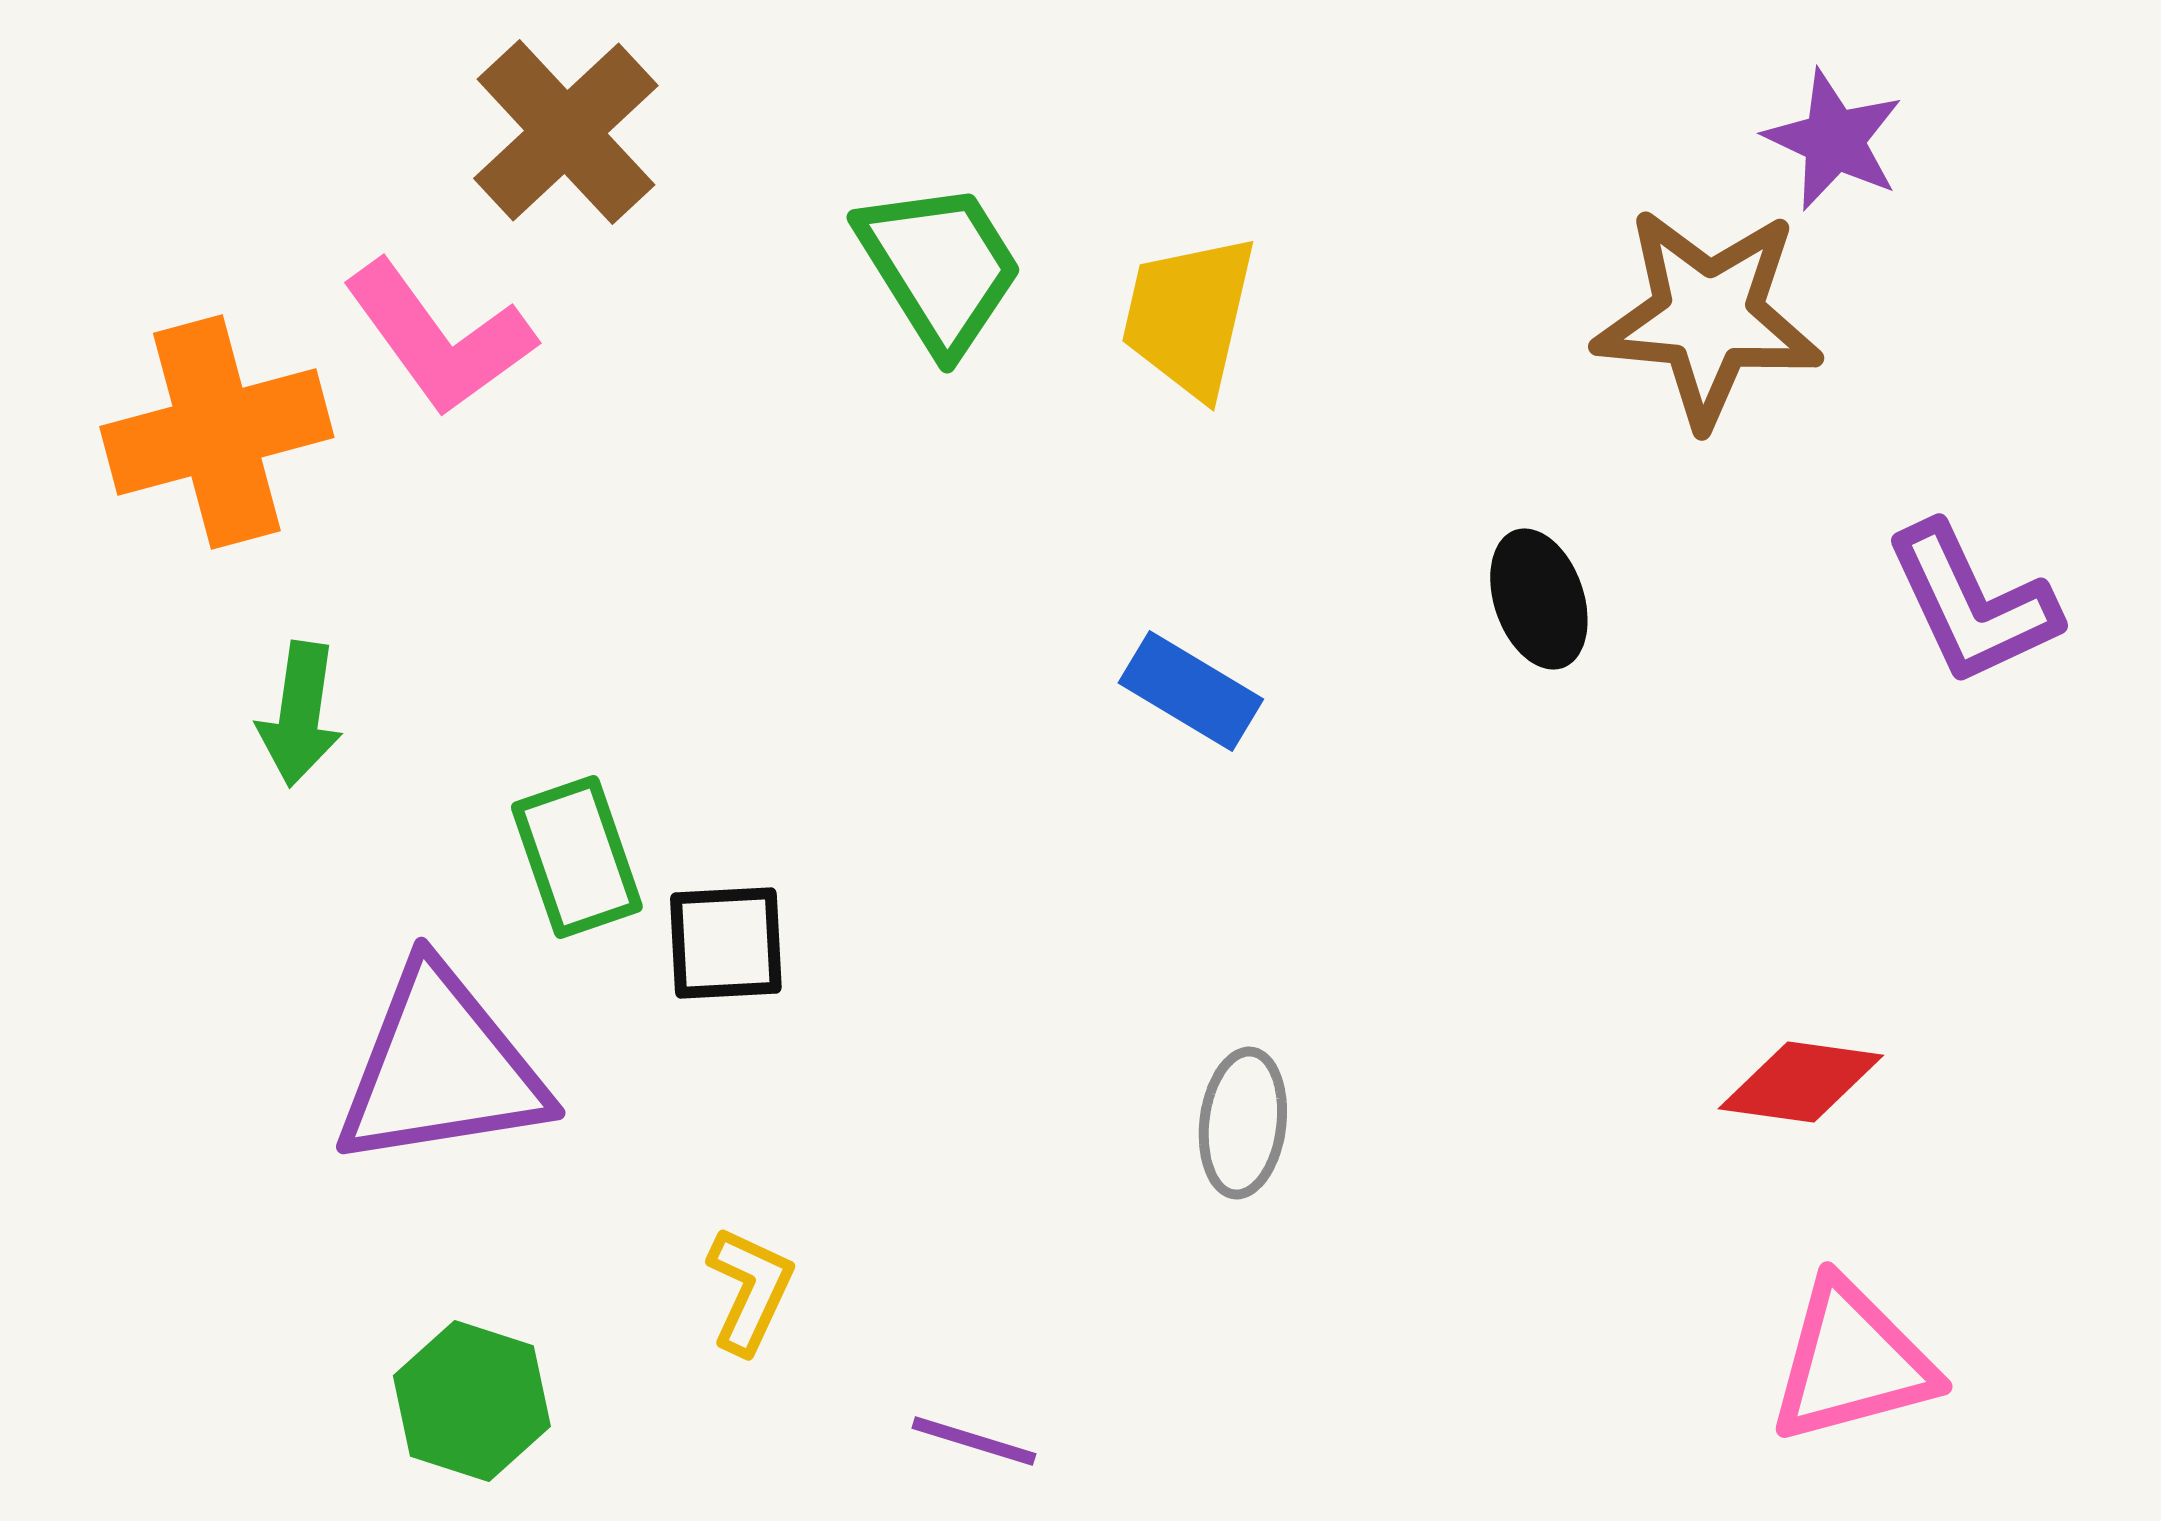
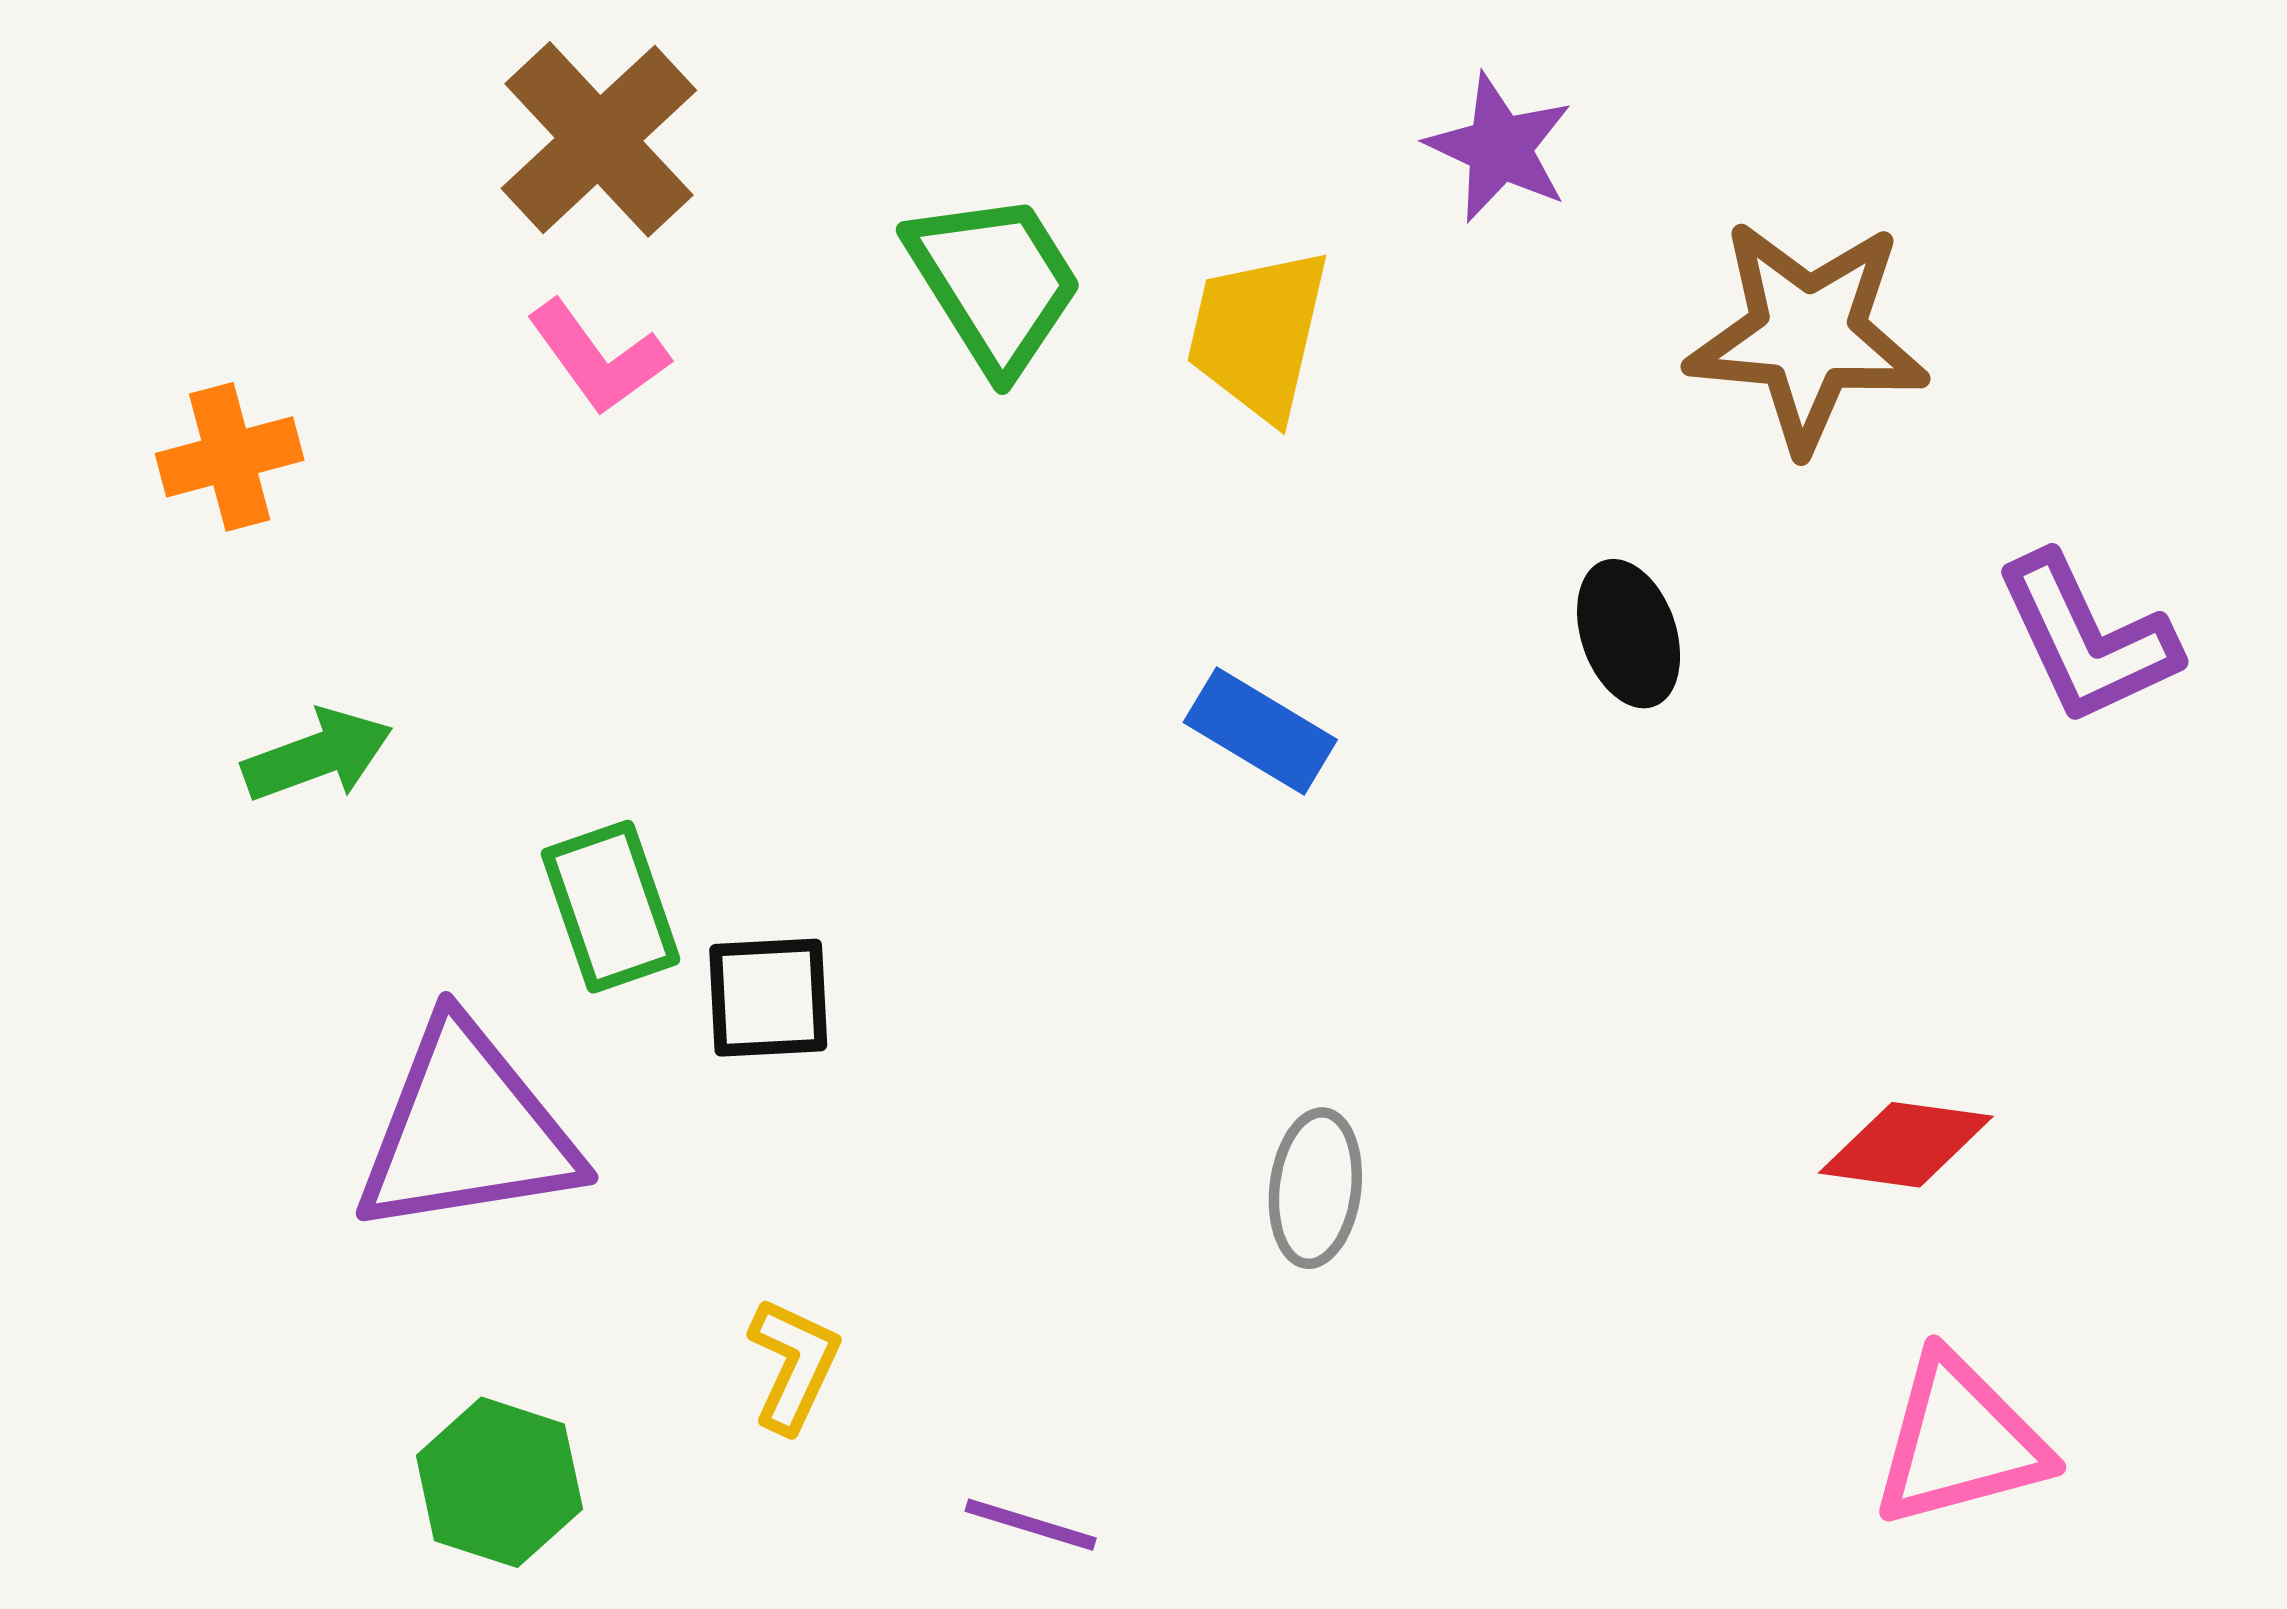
purple star: (1834, 140) -> (1499, 148), moved
pink L-shape: (439, 338) -> (598, 357), moved, size x0.7
orange cross: (217, 432) -> (230, 457), size x0.6
green arrow: (300, 714) -> (317, 755), turned -118

